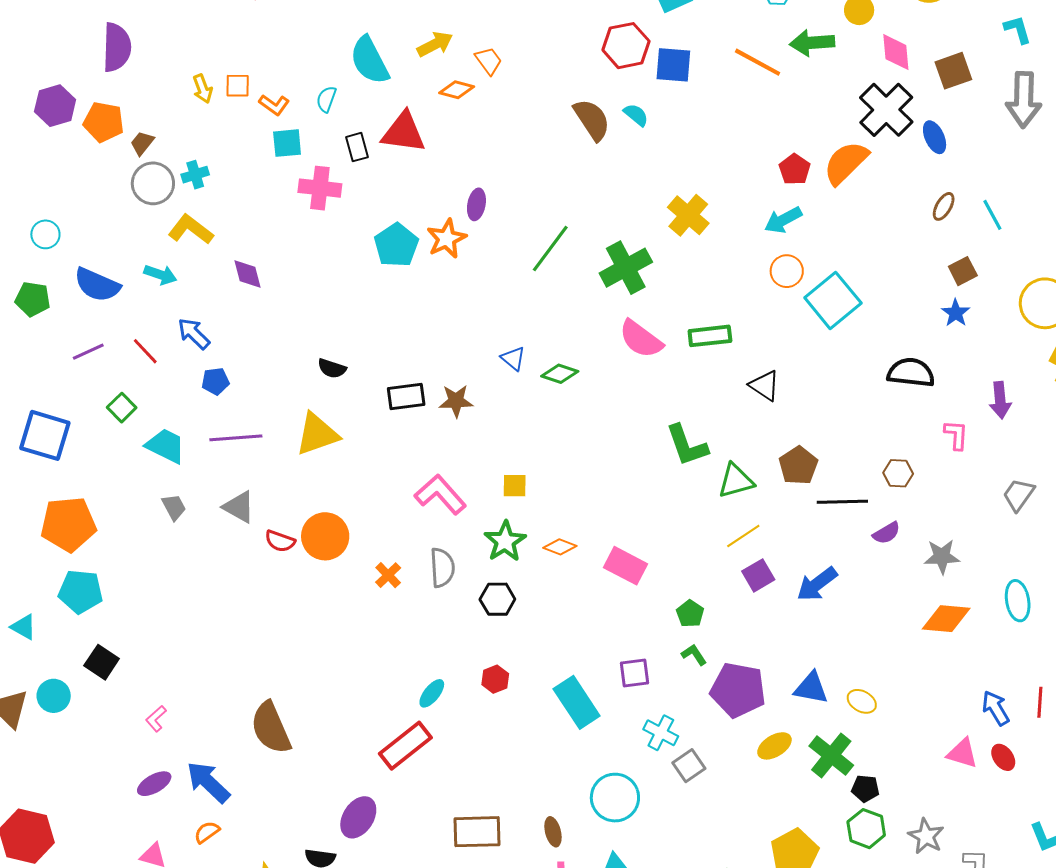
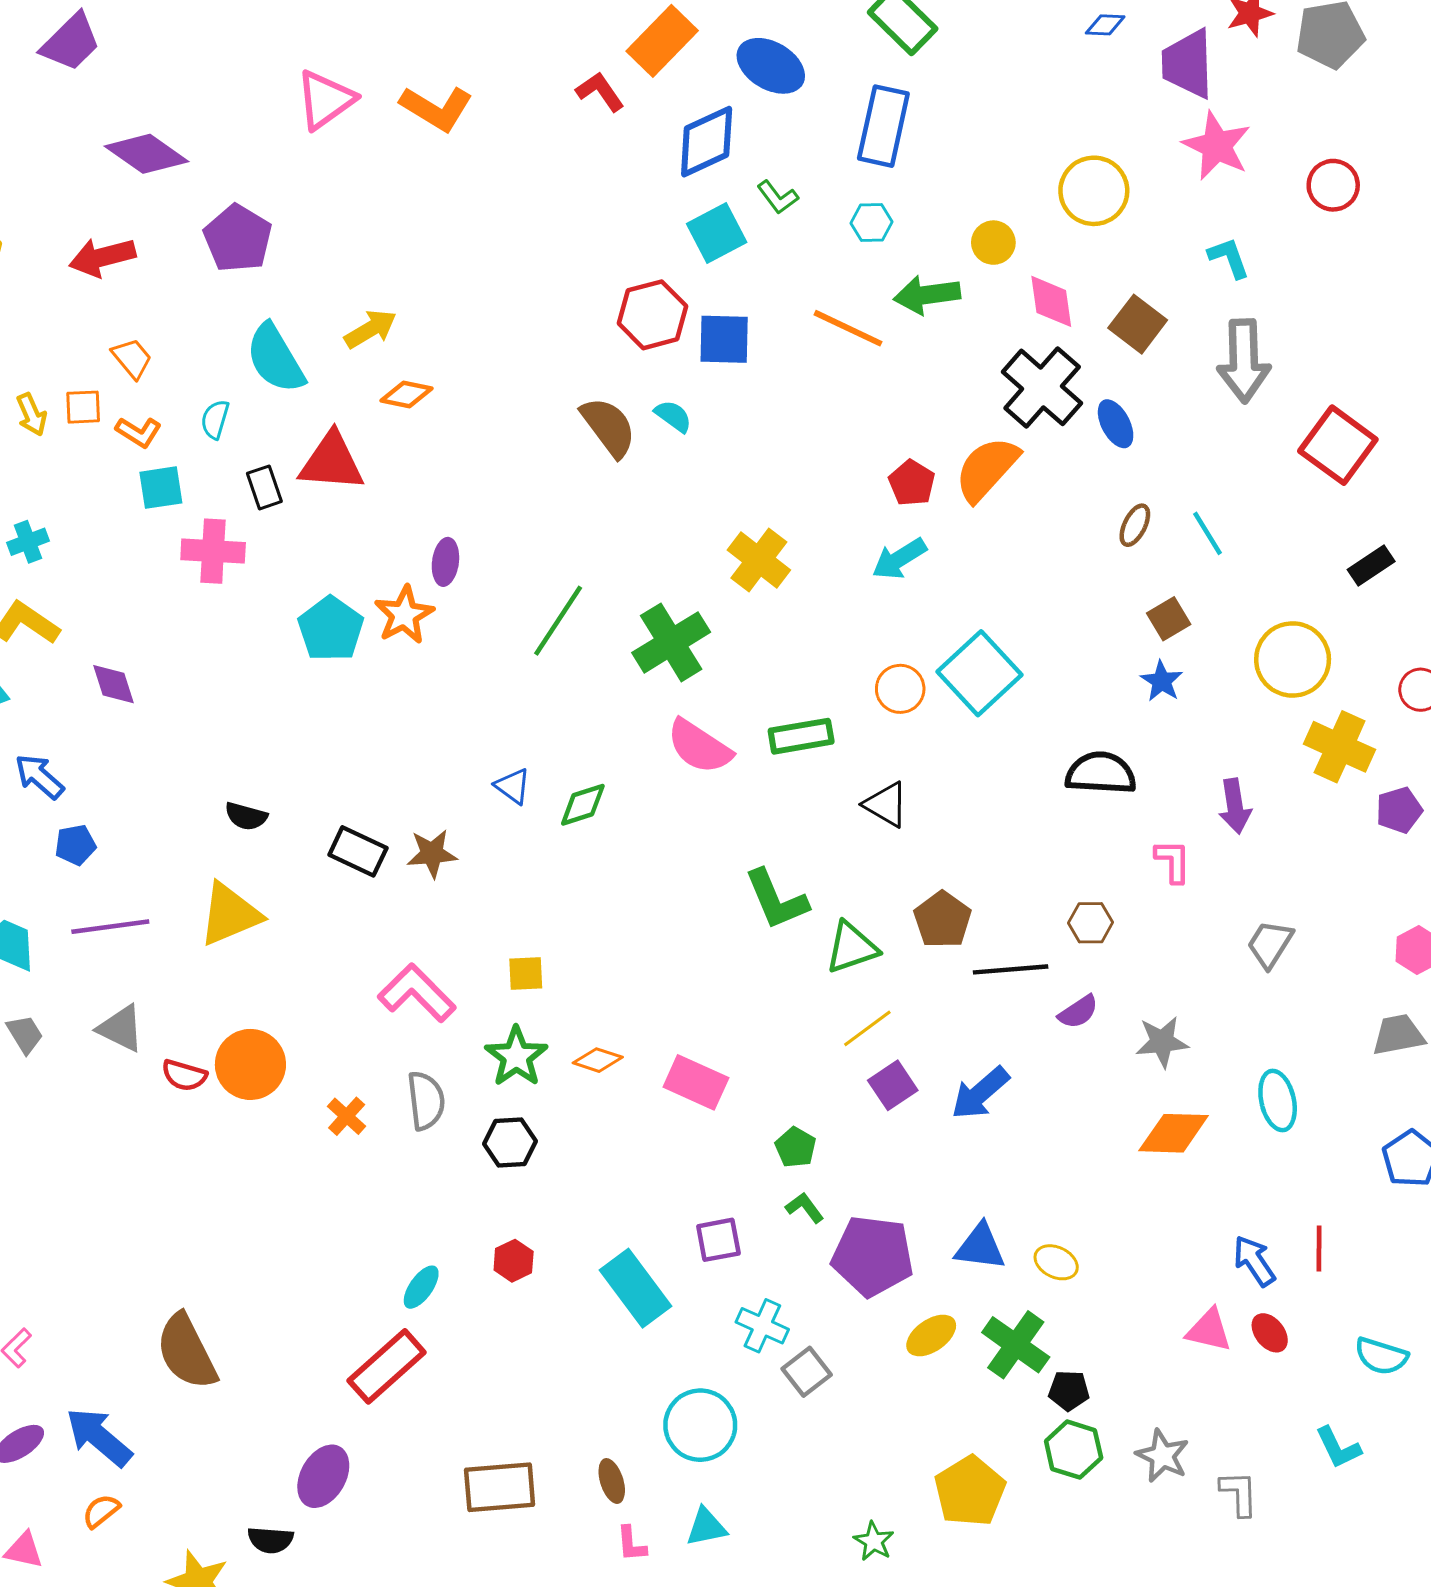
orange trapezoid: (488, 61) -> (132, 358), moved
brown square: (953, 71) -> (1138, 324), turned -30
orange circle: (787, 271) -> (900, 689), moved
green diamond: (560, 374) -> (583, 805), turned -33
black rectangle: (406, 397) -> (358, 851), turned 36

